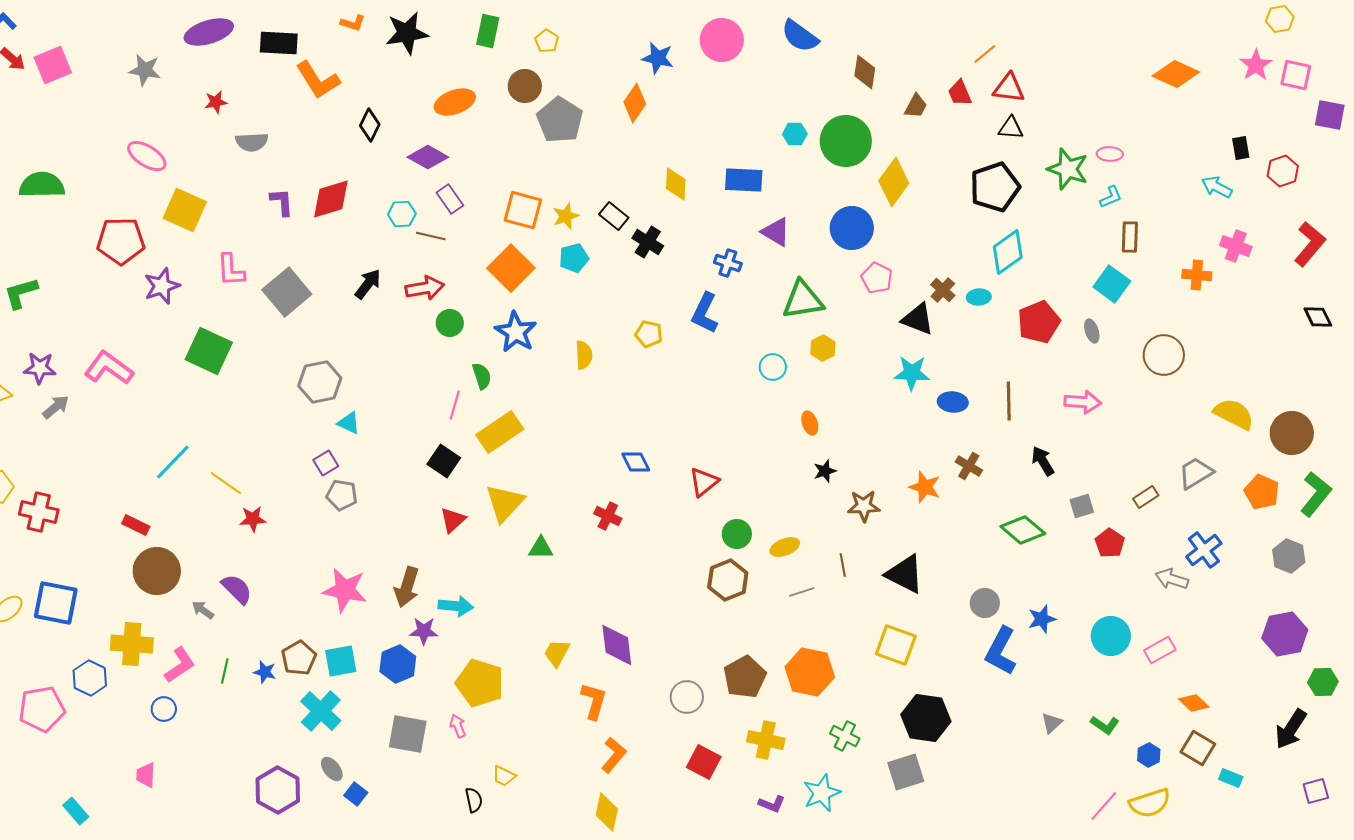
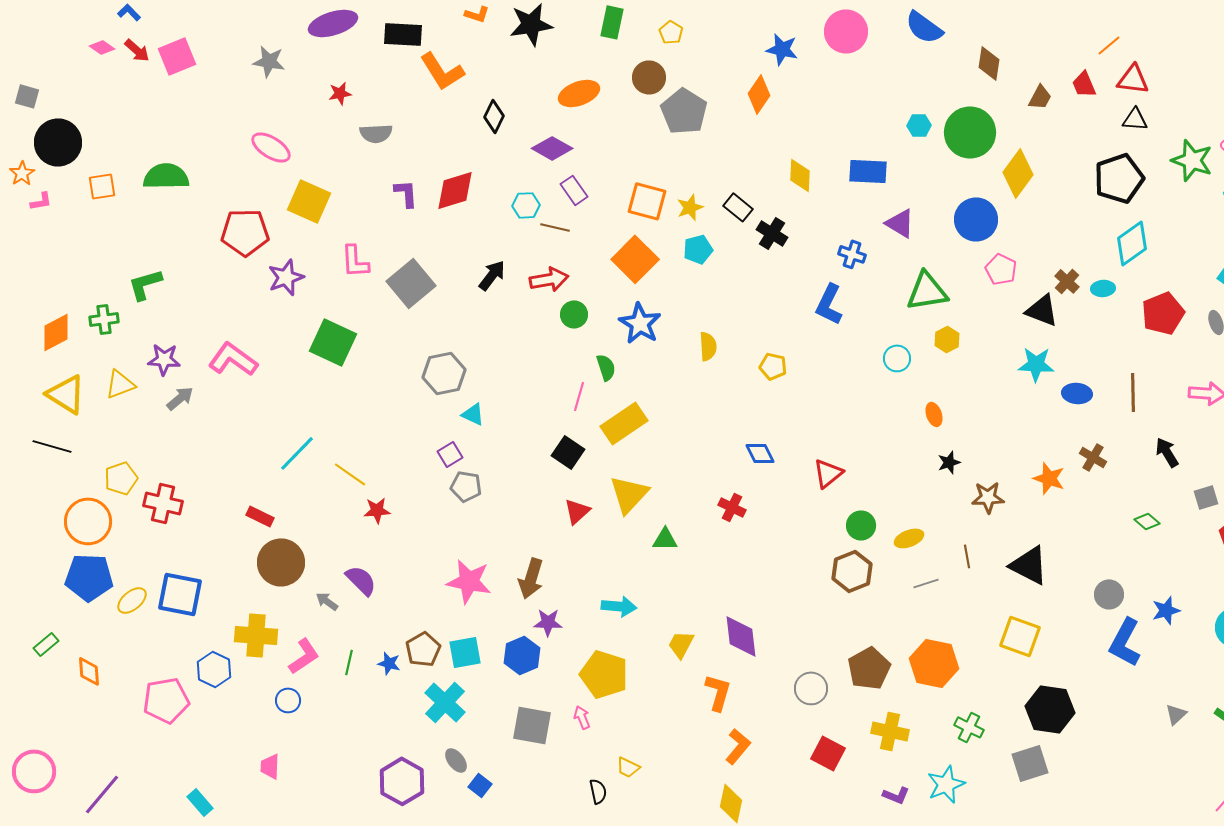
yellow pentagon: (649, 334) -> (773, 366), moved
green diamond: (1023, 530) -> (1147, 521), size x0.6
cyan arrow: (456, 606) -> (619, 606), moved

